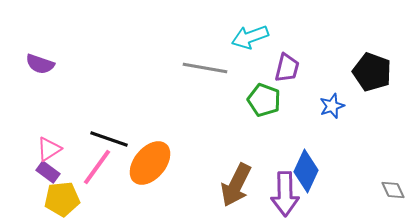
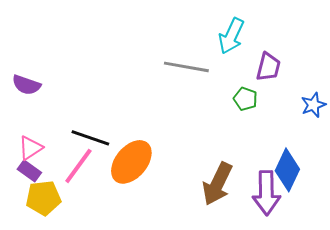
cyan arrow: (250, 37) -> (231, 36), turned -45
purple semicircle: (40, 64) -> (26, 85), moved
green pentagon: (264, 100) -> (245, 99), size x0.7

